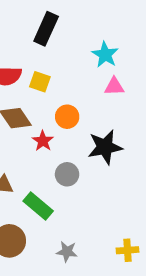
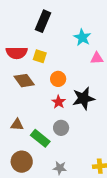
pink triangle: (114, 86) -> (97, 58), moved
red star: (43, 141) -> (59, 102), moved
gray circle: (67, 174) -> (61, 128), moved

